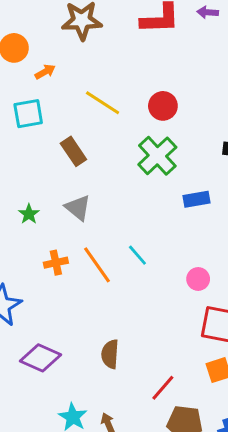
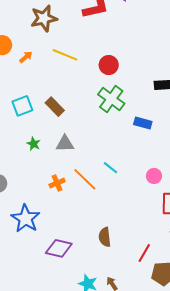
yellow line: (103, 103) -> (65, 55), moved
cyan square: (28, 114) -> (22, 106), moved
blue rectangle: (196, 199) -> (143, 123), turned 36
gray triangle: (78, 208) -> (65, 144), turned -30
green star: (29, 214) -> (34, 144), moved

